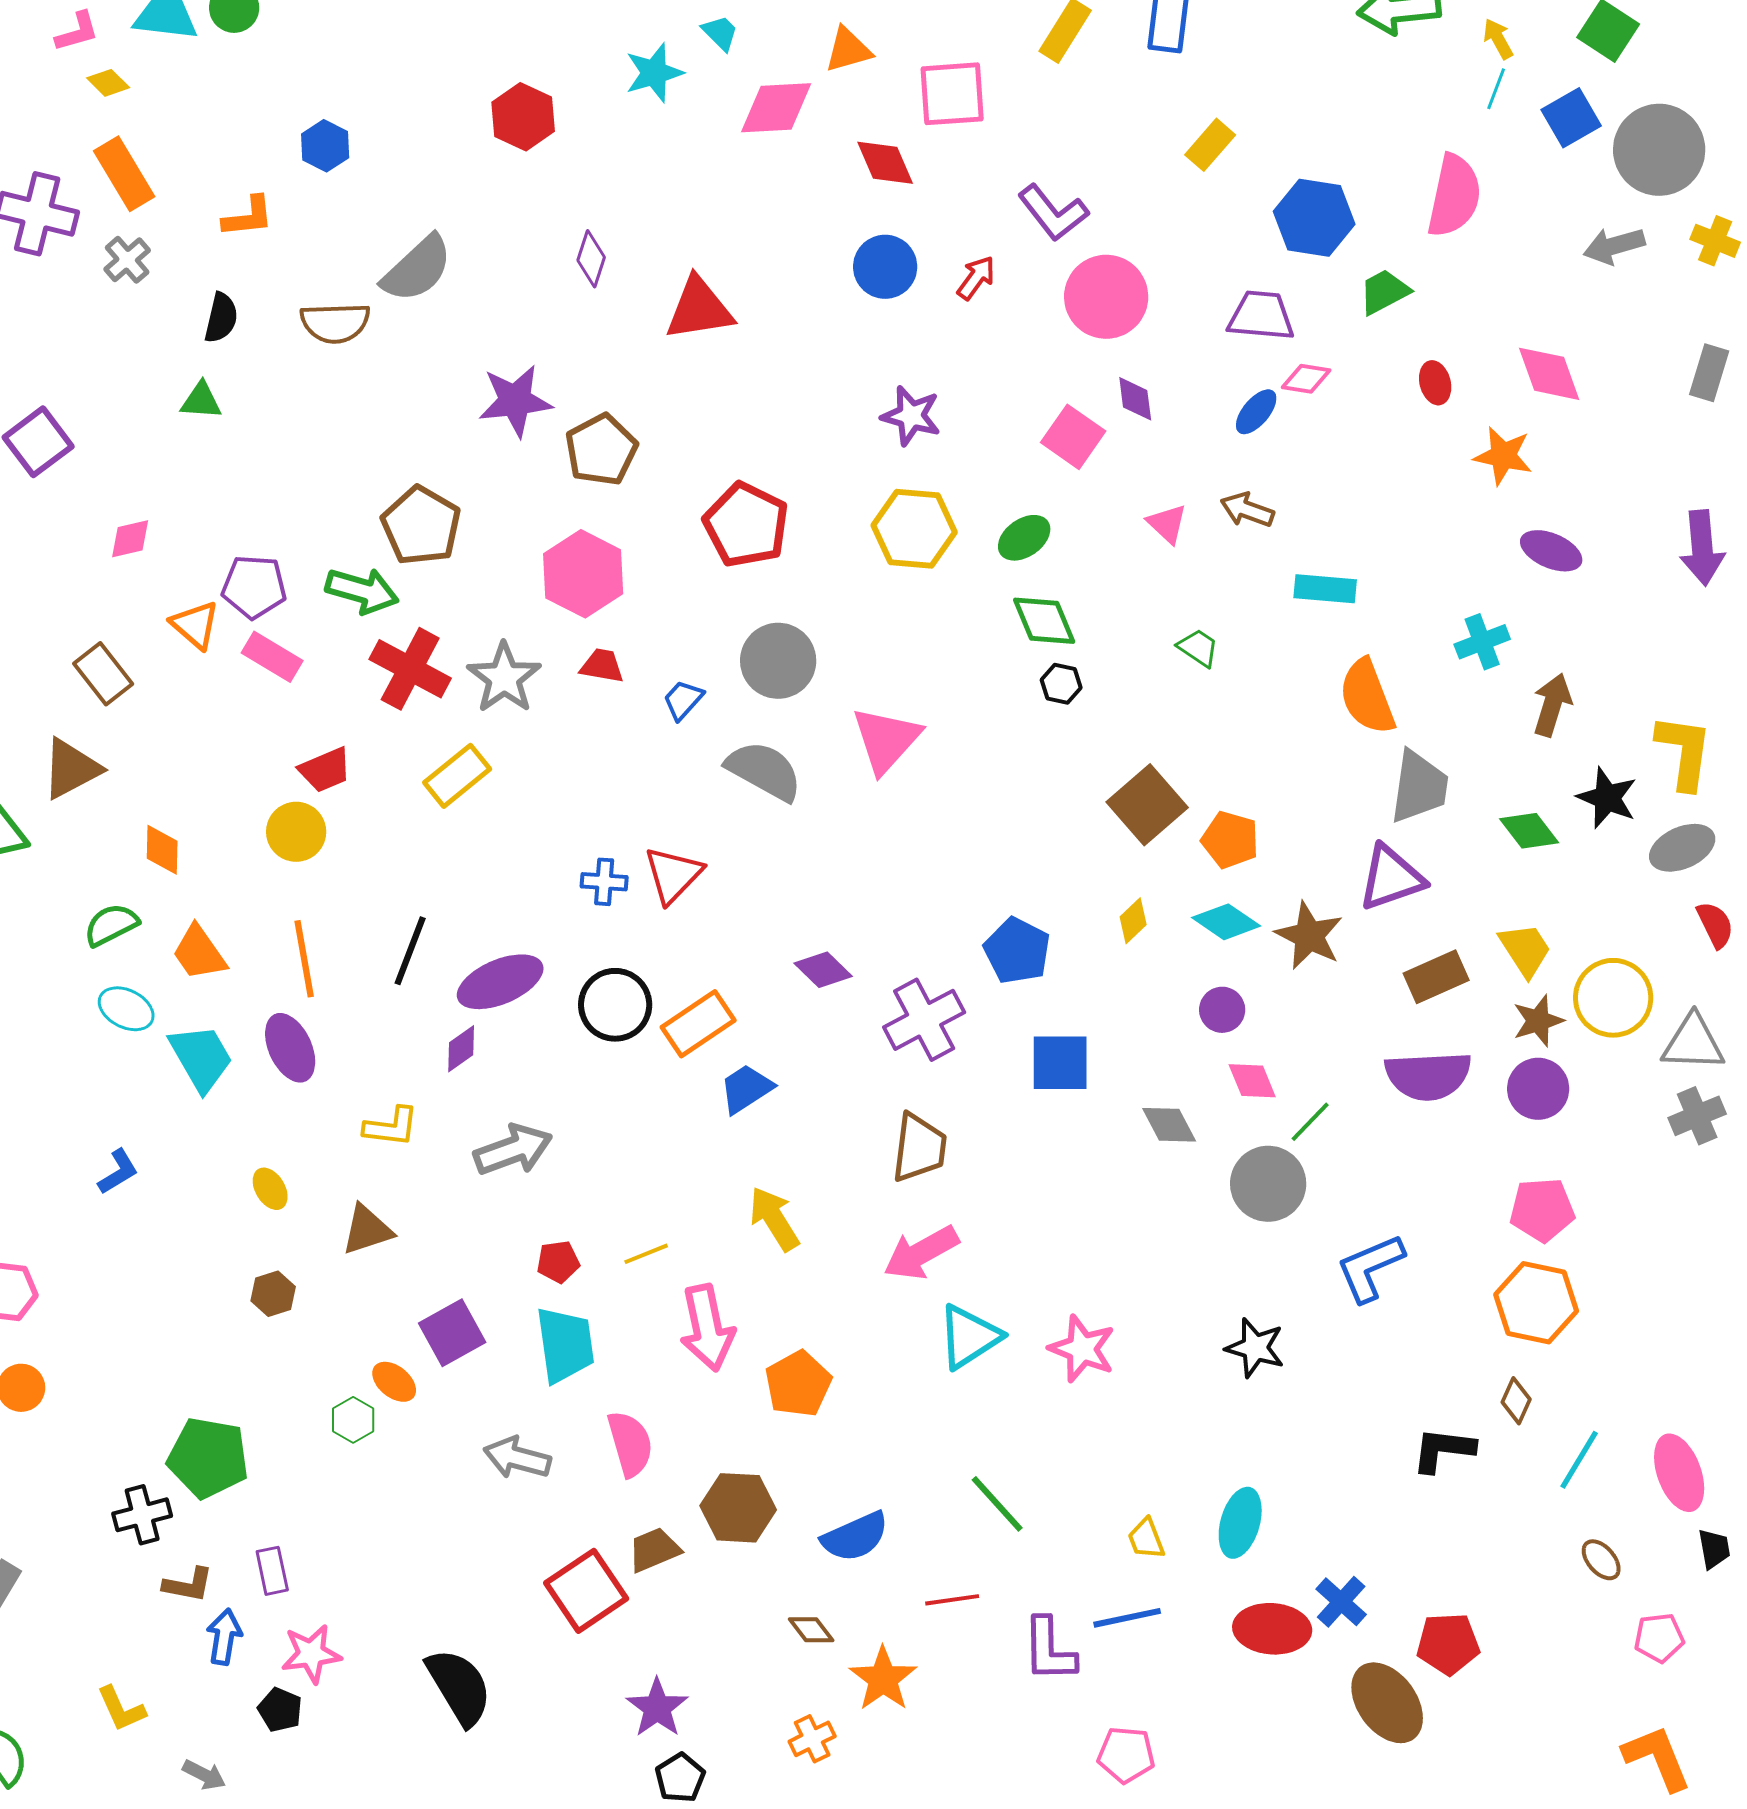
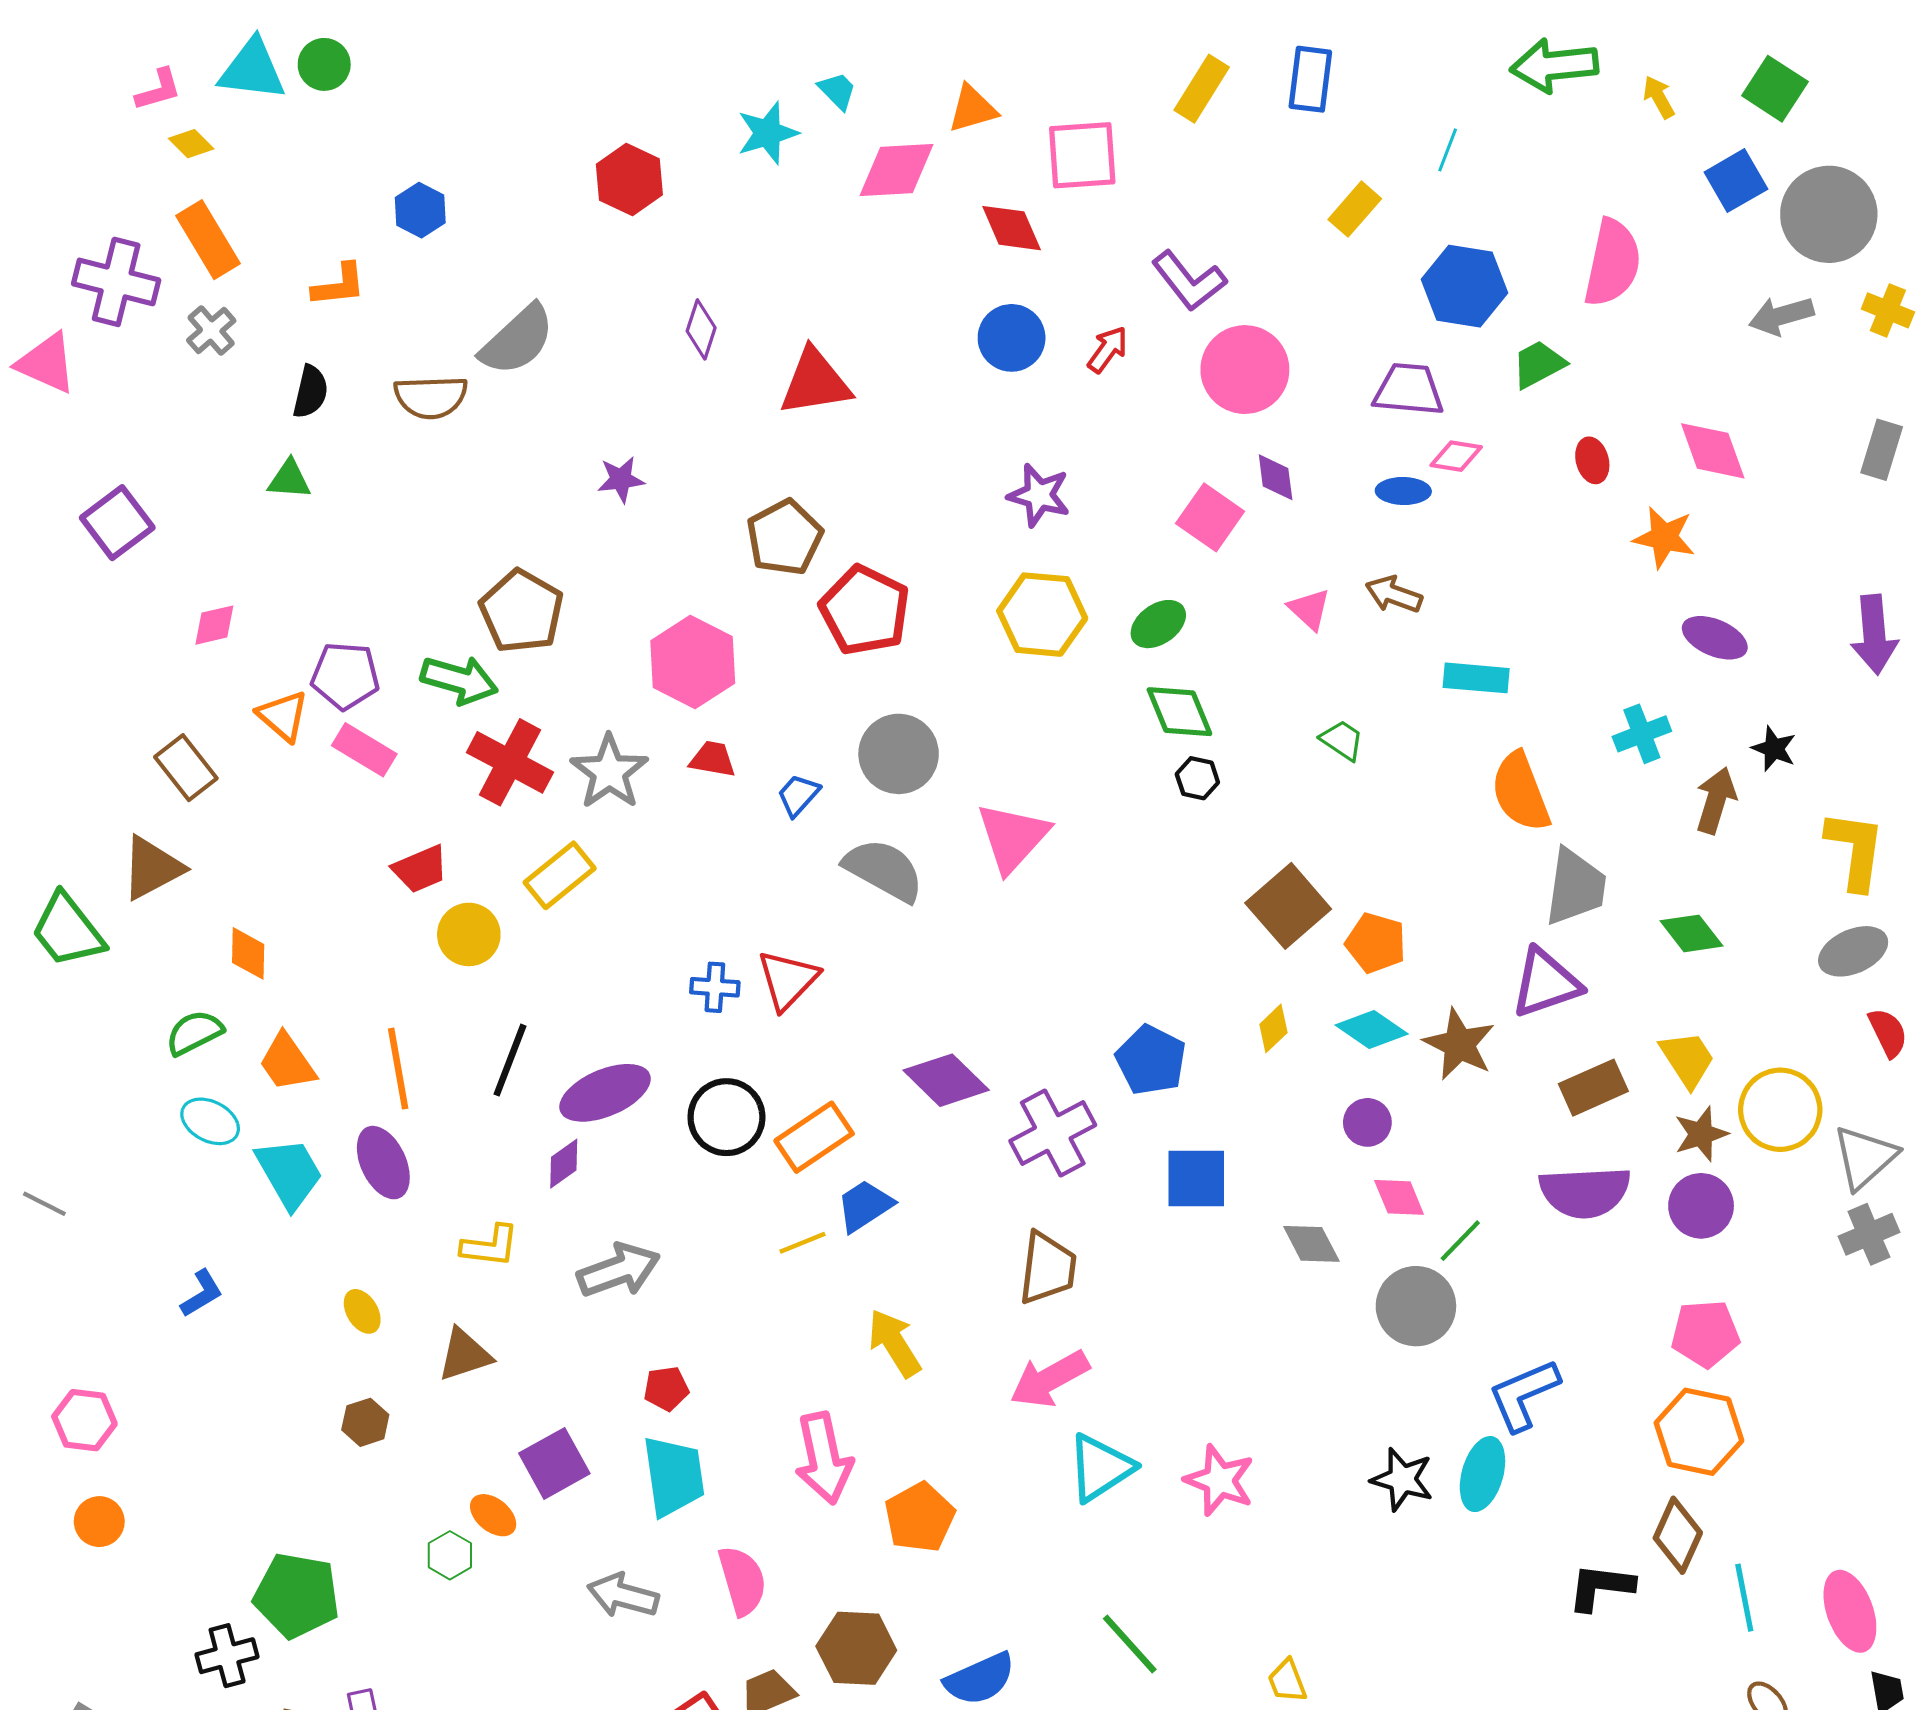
cyan line: (1496, 89) -> (1448, 150), moved
purple star: (515, 401) -> (621, 479), size x0.6
blue ellipse: (1256, 412) -> (1403, 491), turned 51
brown pentagon: (601, 450) -> (785, 537), moved
black star: (1607, 798) -> (1774, 749), moved, size x0.7
yellow circle: (296, 832) -> (469, 934), moved
purple diamond: (823, 970) -> (946, 1080), size x1.4
gray triangle: (1693, 1043) -> (1865, 1157), turned -44
yellow line: (646, 1254) -> (802, 1243), moved
brown diamond: (1516, 1401) -> (1678, 1535), size x1.5
cyan line: (1579, 1460) -> (1744, 1598), turned -42
cyan ellipse: (1240, 1523) -> (1482, 1474), moved

